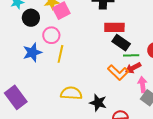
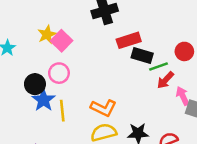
black circle: (31, 18) -> (35, 84), moved
yellow line: (60, 54) -> (62, 111), moved
orange L-shape: (118, 73) -> (104, 108), moved

